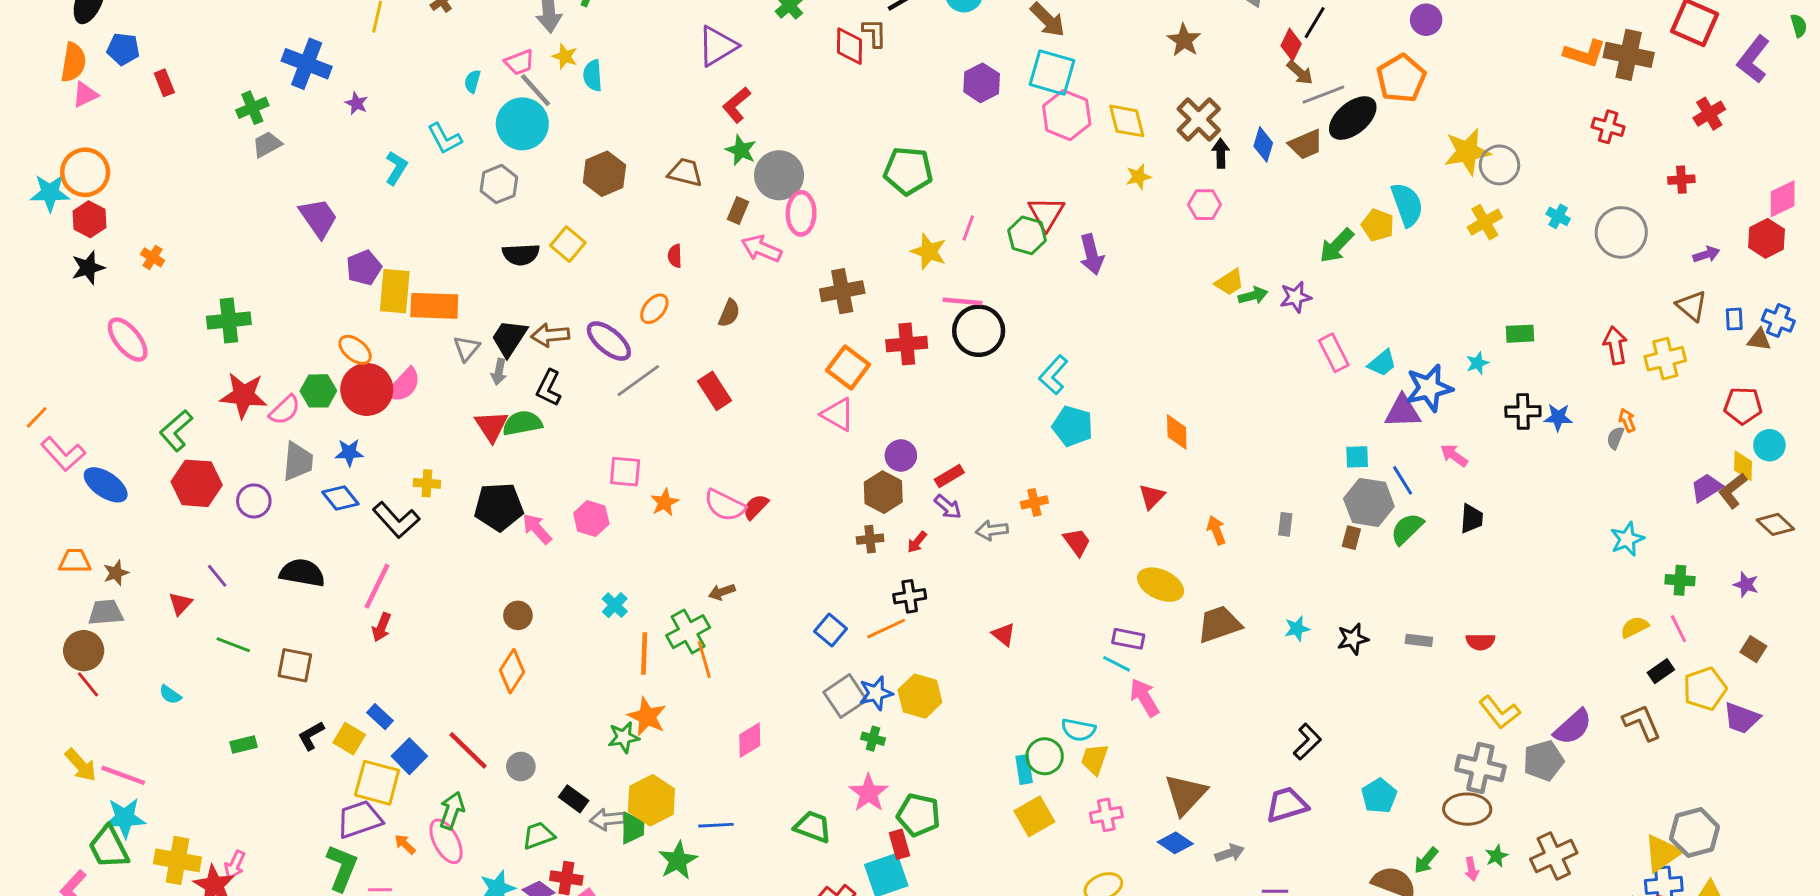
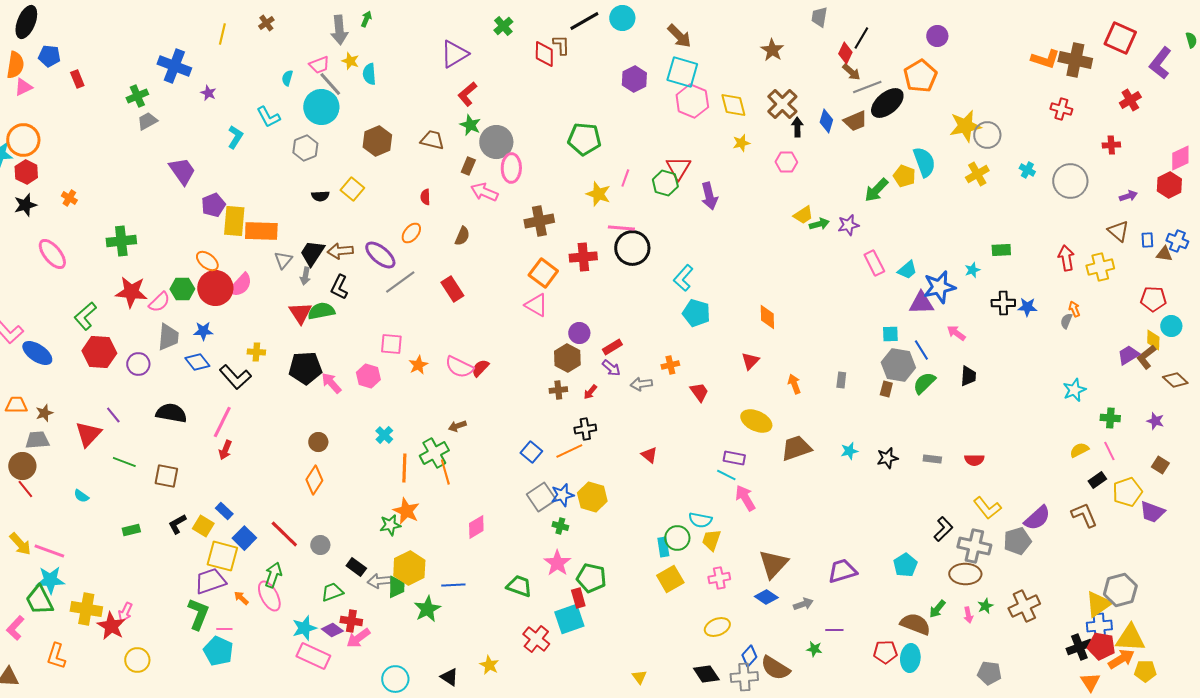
black semicircle: (521, 254) -> (320, 196), size x0.7
red triangle: (180, 604) -> (88, 434), size x1.6
black L-shape: (1307, 742) -> (943, 529), moved

